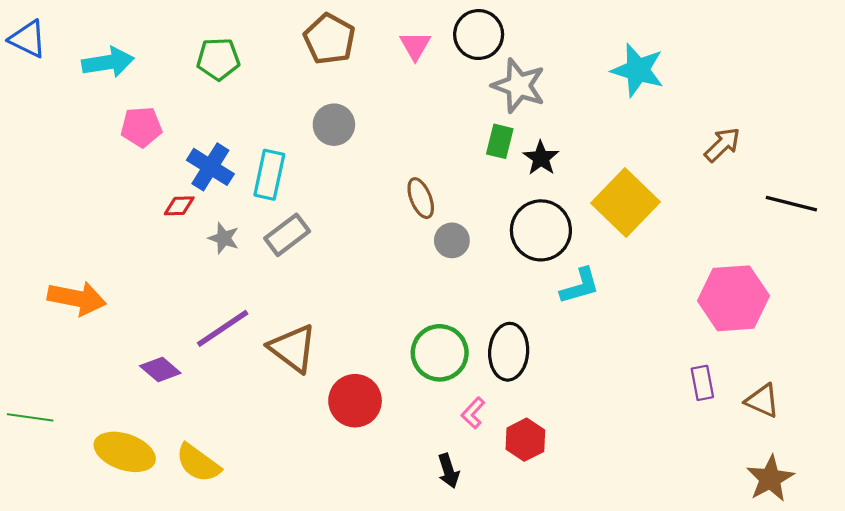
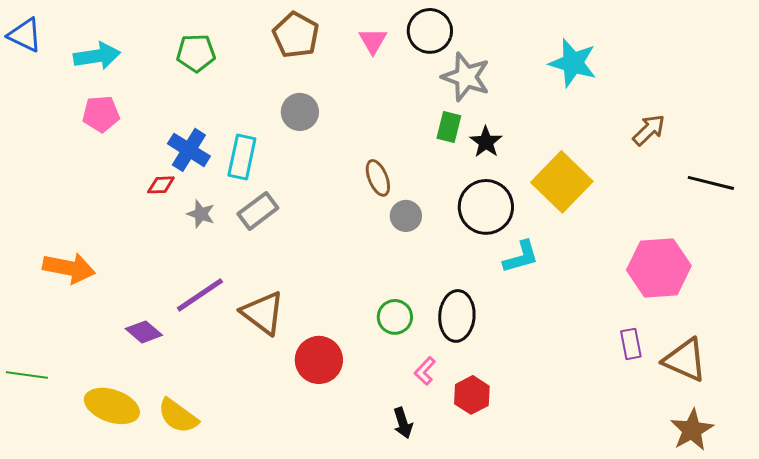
pink pentagon: (141, 127) -> (101, 114), moved
green circle: (440, 353) -> (395, 317), size x0.7
brown triangle: (762, 401) -> (685, 360), size x1.4

